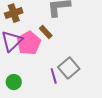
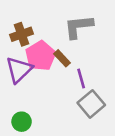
pink pentagon: (29, 43) -> (41, 56), moved
purple line: (54, 76) -> (81, 79), moved

